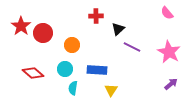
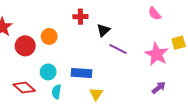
red circle: (43, 33) -> (25, 46), moved
orange circle: (72, 45) -> (49, 36), moved
red diamond: (33, 73) -> (24, 88), moved

